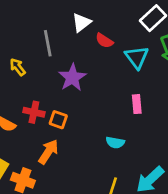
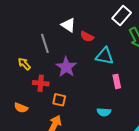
white triangle: (81, 23) -> (68, 25), turned -42
cyan triangle: (137, 57) -> (104, 56), moved, turned -36
red cross: (34, 112) -> (41, 83), moved

